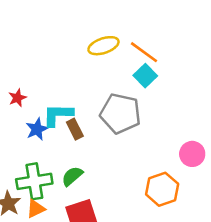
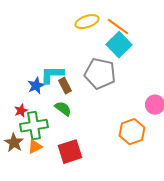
cyan square: (145, 76) -> (119, 45), size x1.4
red star: (17, 98) -> (21, 111), moved
green semicircle: (72, 176) -> (63, 109), moved, turned 78

